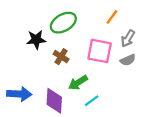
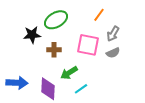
brown cross: (61, 57) -> (54, 50), turned -32

